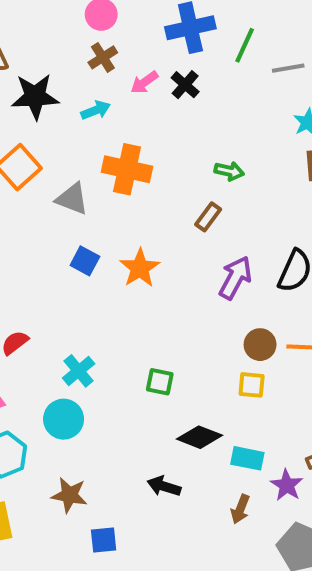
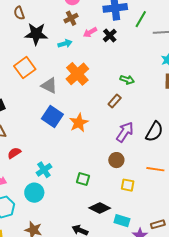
orange cross: (127, 169) -> (77, 74), turned 30
blue square: (85, 261) -> (52, 116), size x1.5
brown circle: (260, 345) -> (116, 160), moved

